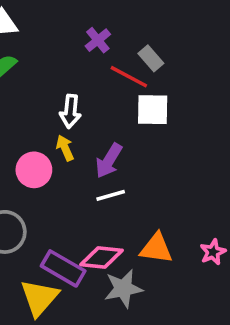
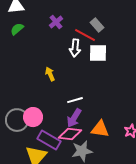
purple cross: (98, 40) -> (56, 22), moved
white arrow: (70, 111) -> (75, 48), moved
purple arrow: (109, 161) -> (74, 118), moved
pink circle: (34, 170) -> (33, 117), moved

